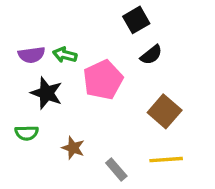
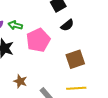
brown square: (165, 111) -> (75, 59), turned 30

